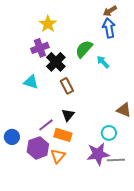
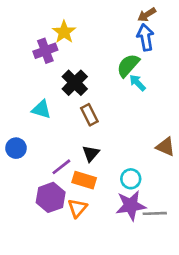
purple cross: (40, 48) -> (45, 51), moved
green semicircle: (84, 49) -> (128, 65), moved
cyan circle: (109, 133) -> (131, 179), moved
blue circle: (12, 137) -> (16, 148), moved

